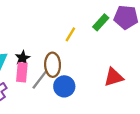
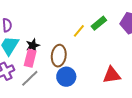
green rectangle: (101, 22) -> (99, 23), moved
gray line: (40, 79) -> (30, 78), moved

